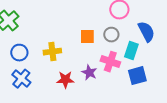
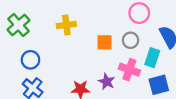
yellow cross: (52, 52) -> (66, 25), moved

